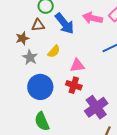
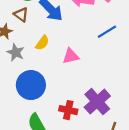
brown triangle: (38, 25) -> (21, 15), turned 48
red cross: (74, 85) -> (68, 110), moved

